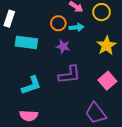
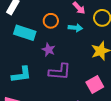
orange circle: (58, 23) -> (51, 21), moved
purple star: (63, 46) -> (48, 50), moved

